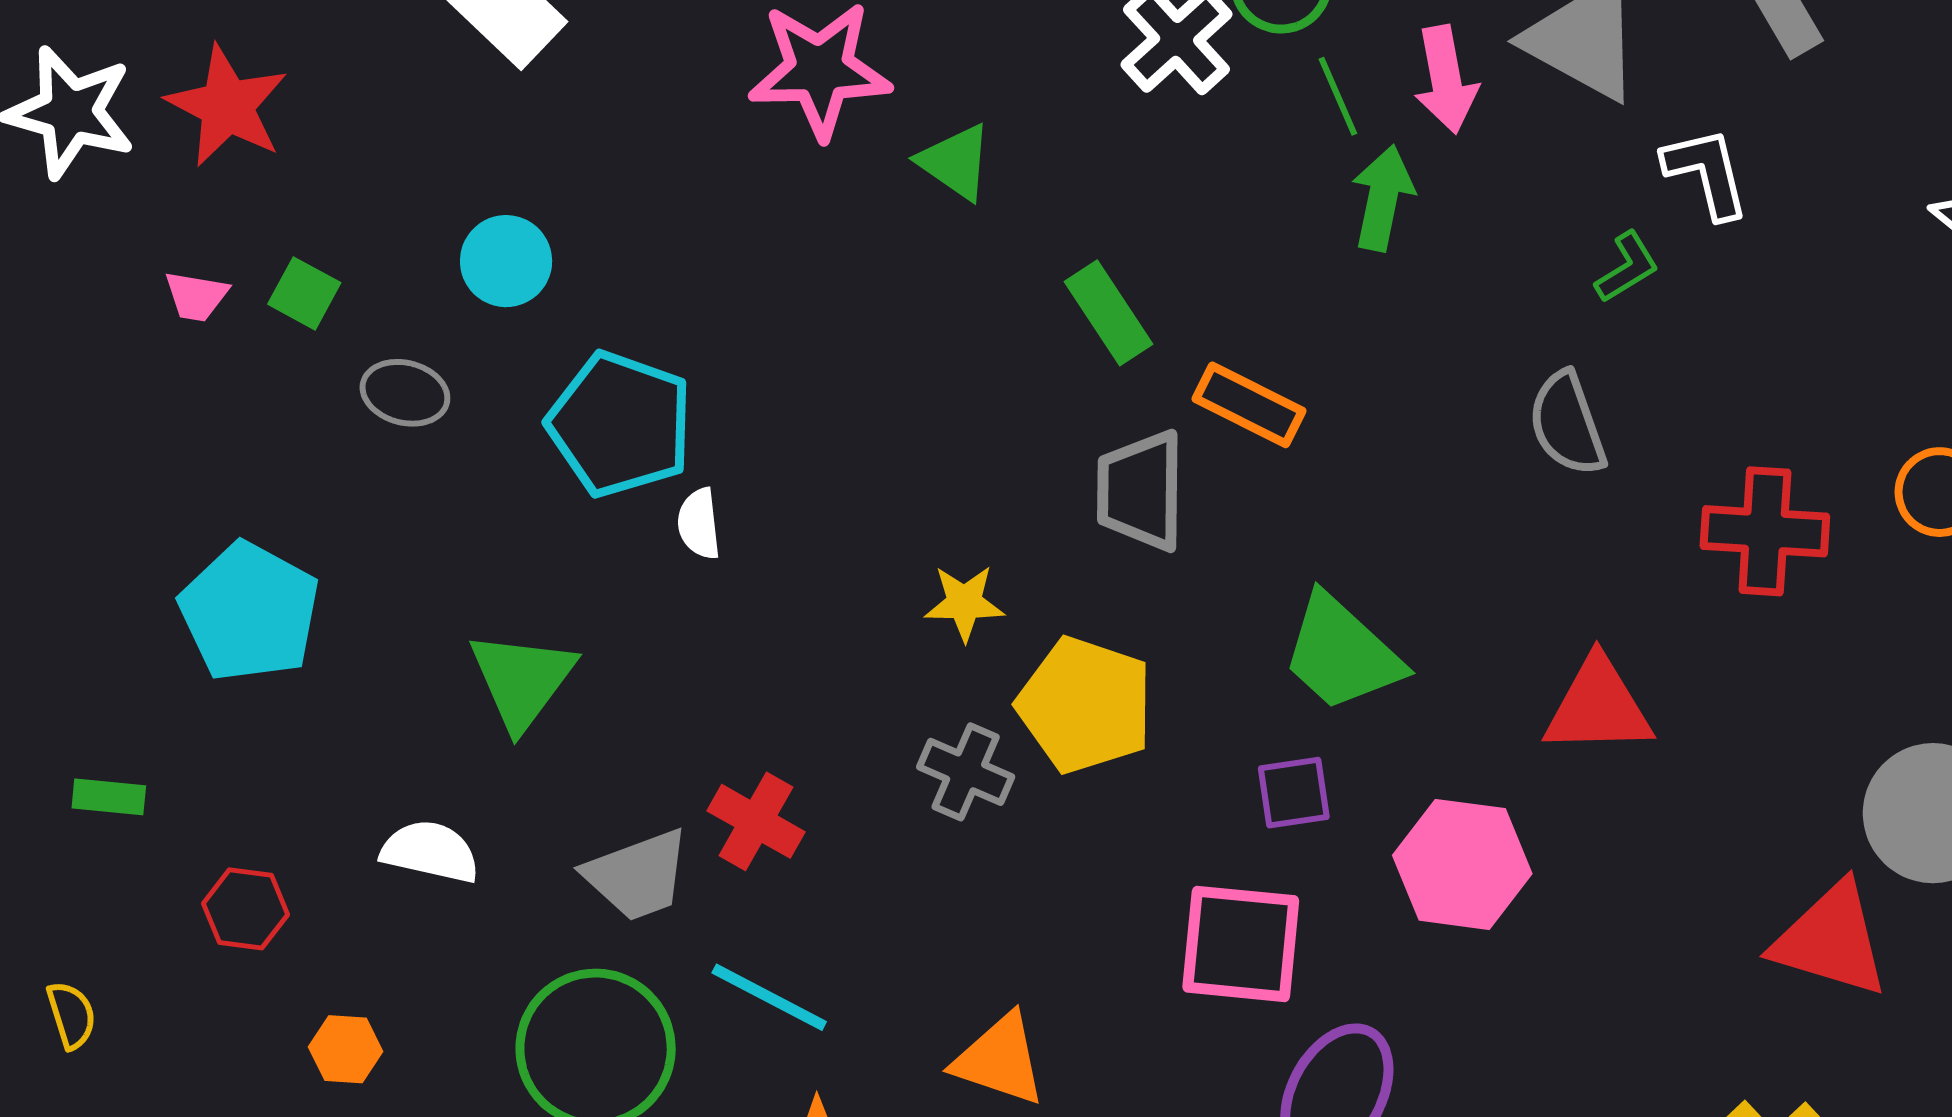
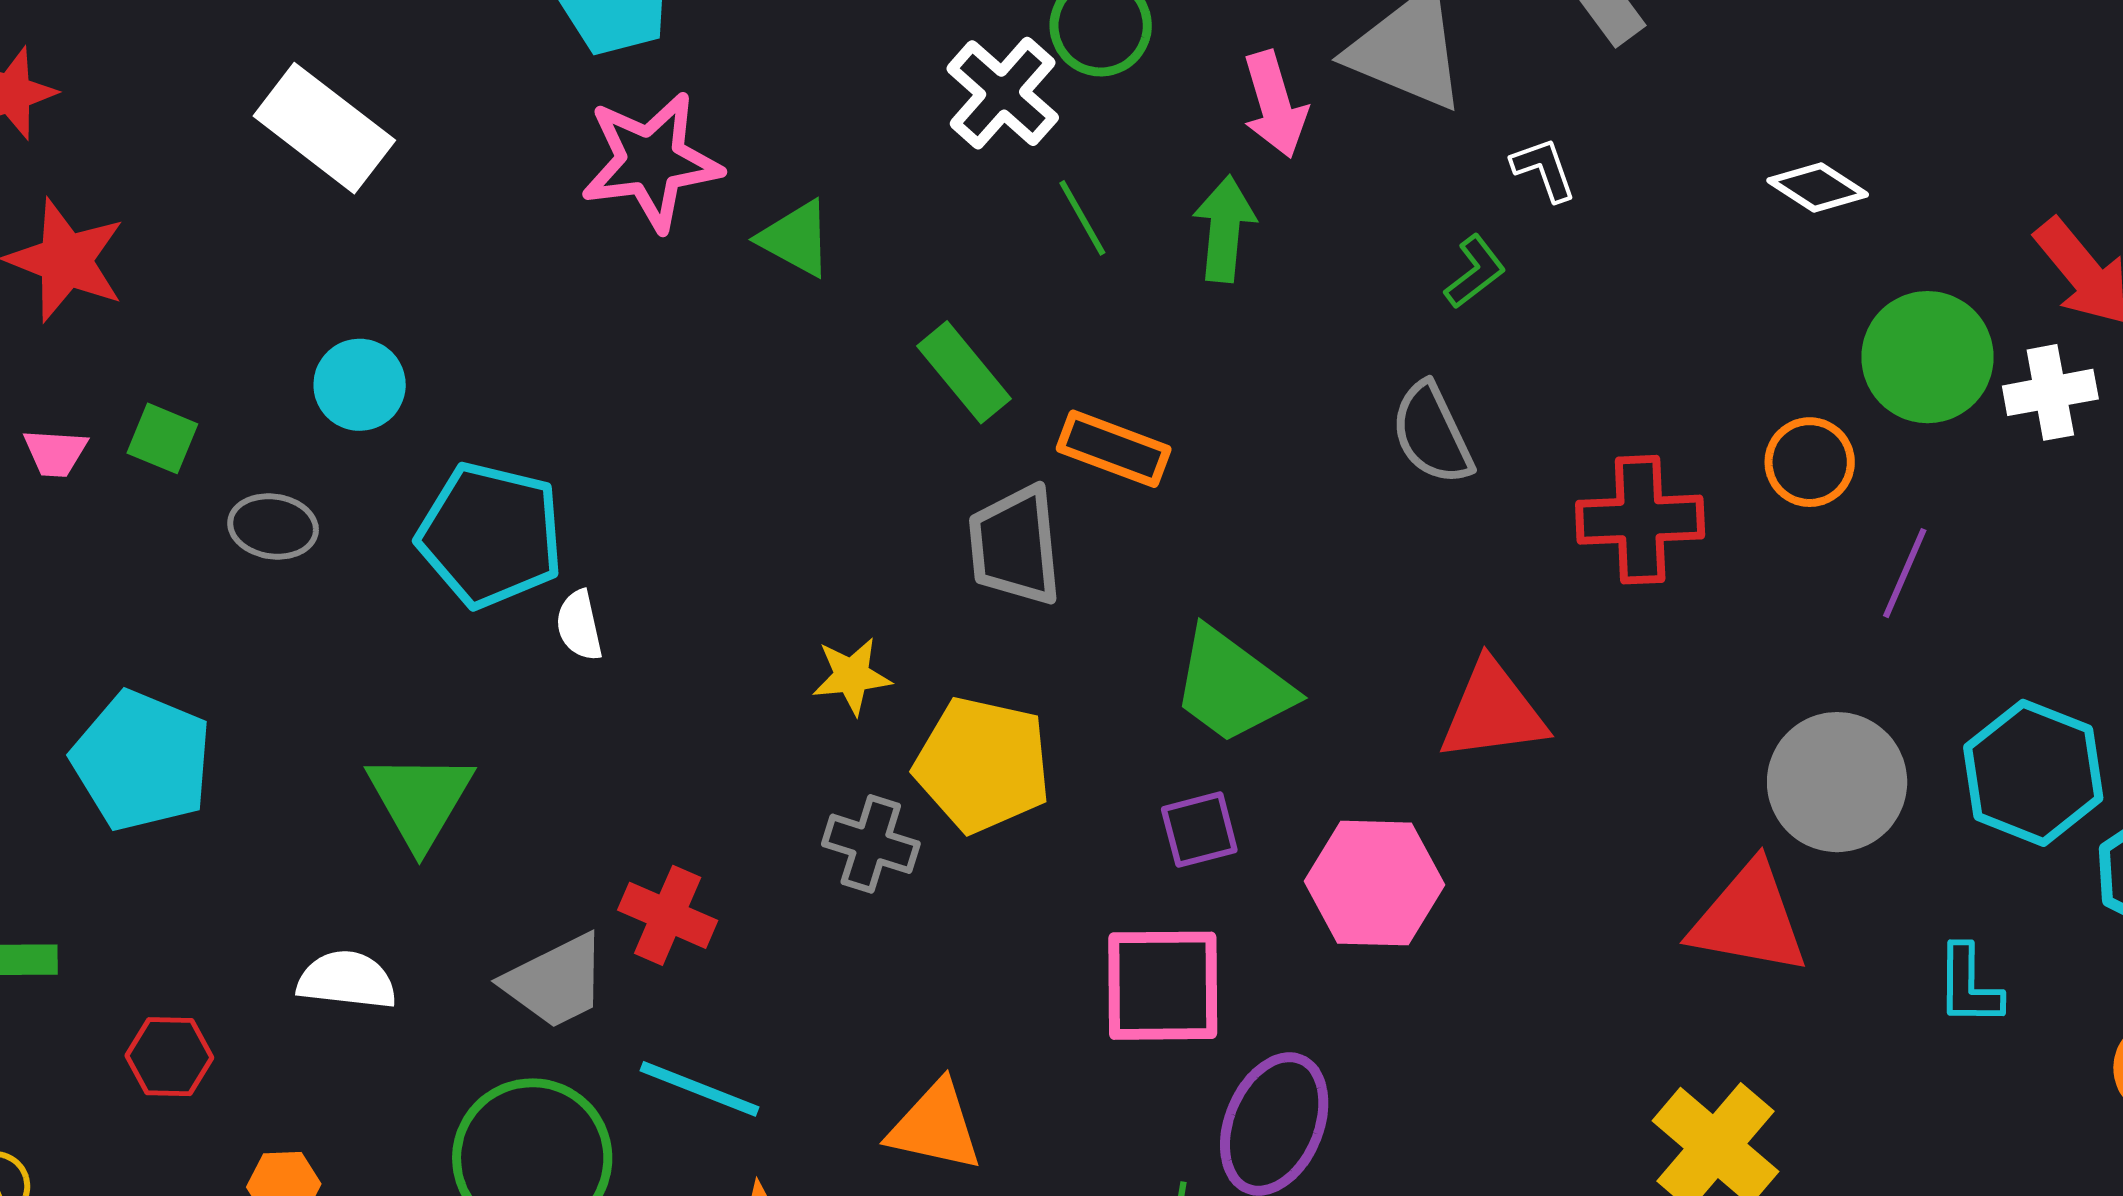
green line: (1338, 96) -> (1082, 218), moved
white L-shape: (1706, 173) -> (1544, 169), size x0.7

